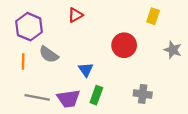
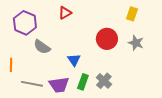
gray star: (173, 50) -> (136, 43), moved
orange line: (23, 61) -> (11, 65), moved
gray cross: (143, 94) -> (104, 81), moved, turned 35

